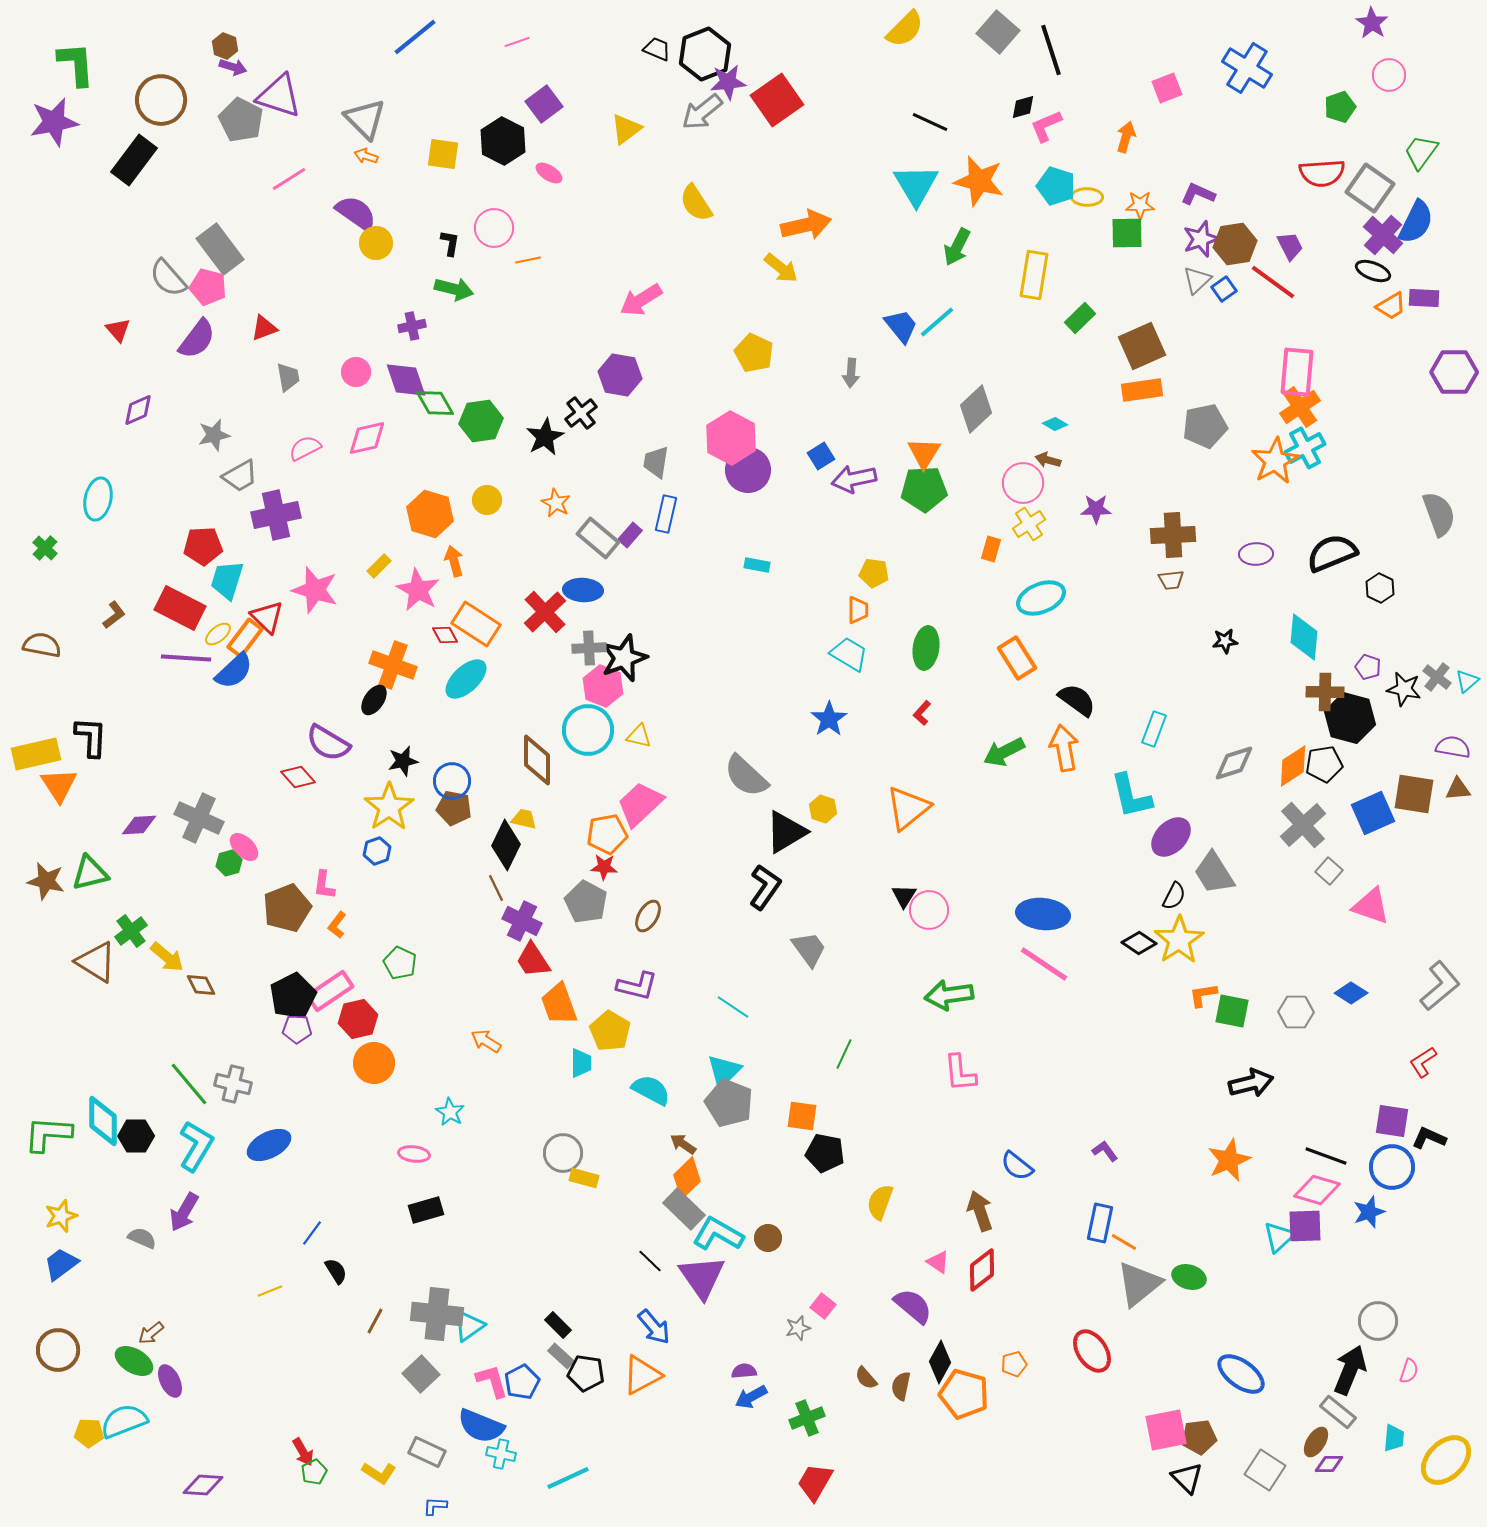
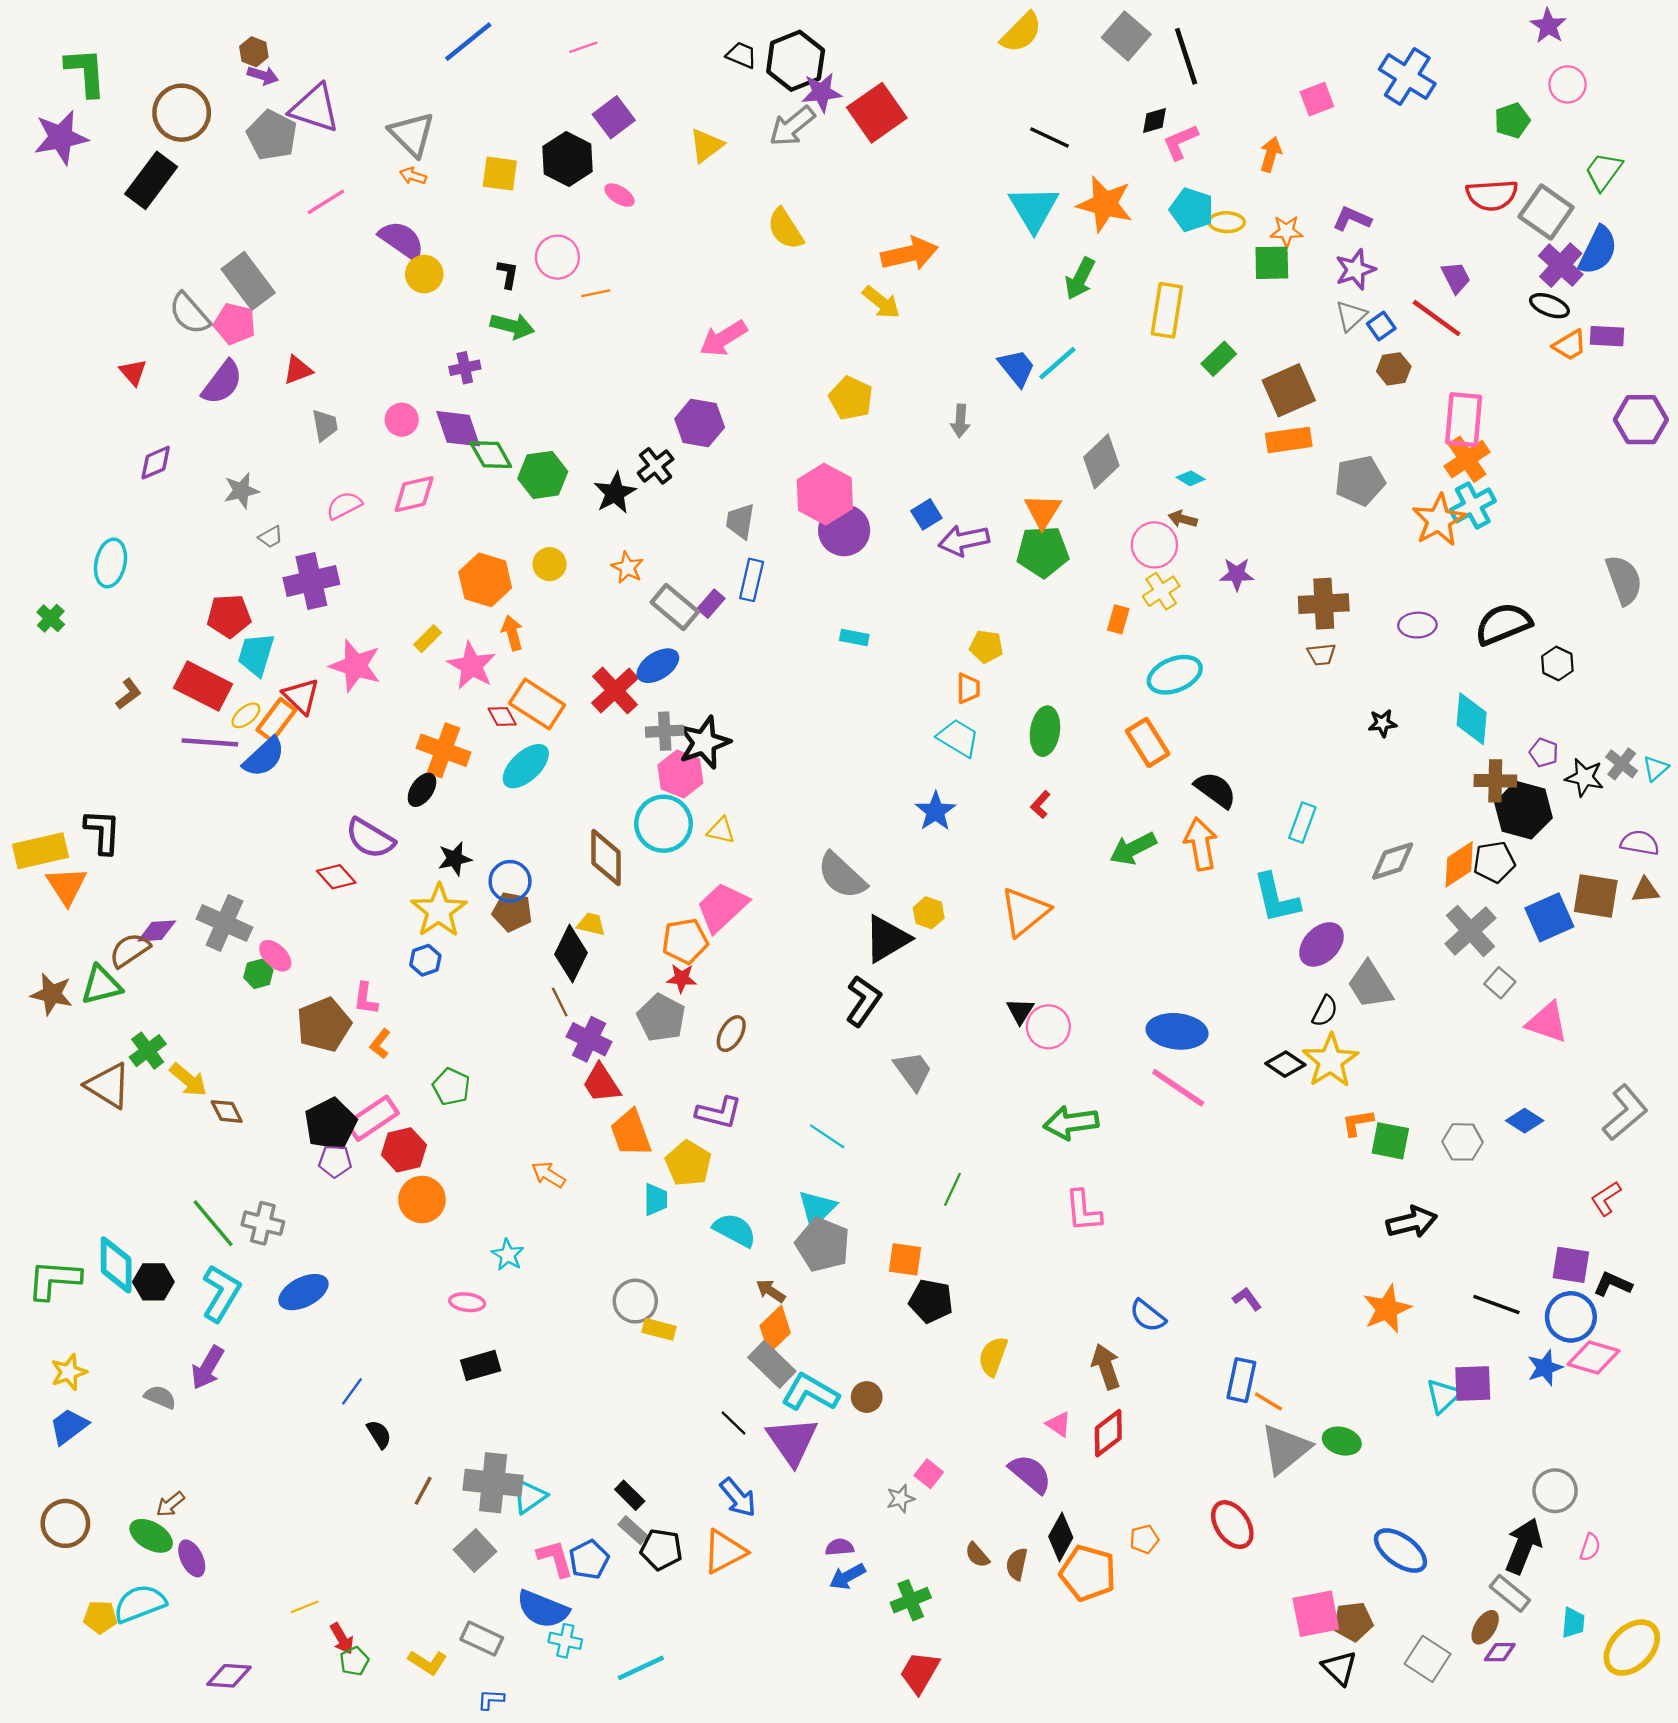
brown hexagon: (1235, 244) -> (1394, 369), moved, size x0.7
gray trapezoid: (240, 476) -> (271, 537), size x0.6
blue ellipse: (583, 590) -> (658, 666), turned -36
brown semicircle: (42, 645) -> (130, 950), moved, turned -45
pink diamond: (1317, 1190) -> (1593, 1358), moved
yellow line: (270, 1291) -> (305, 1607), moved

